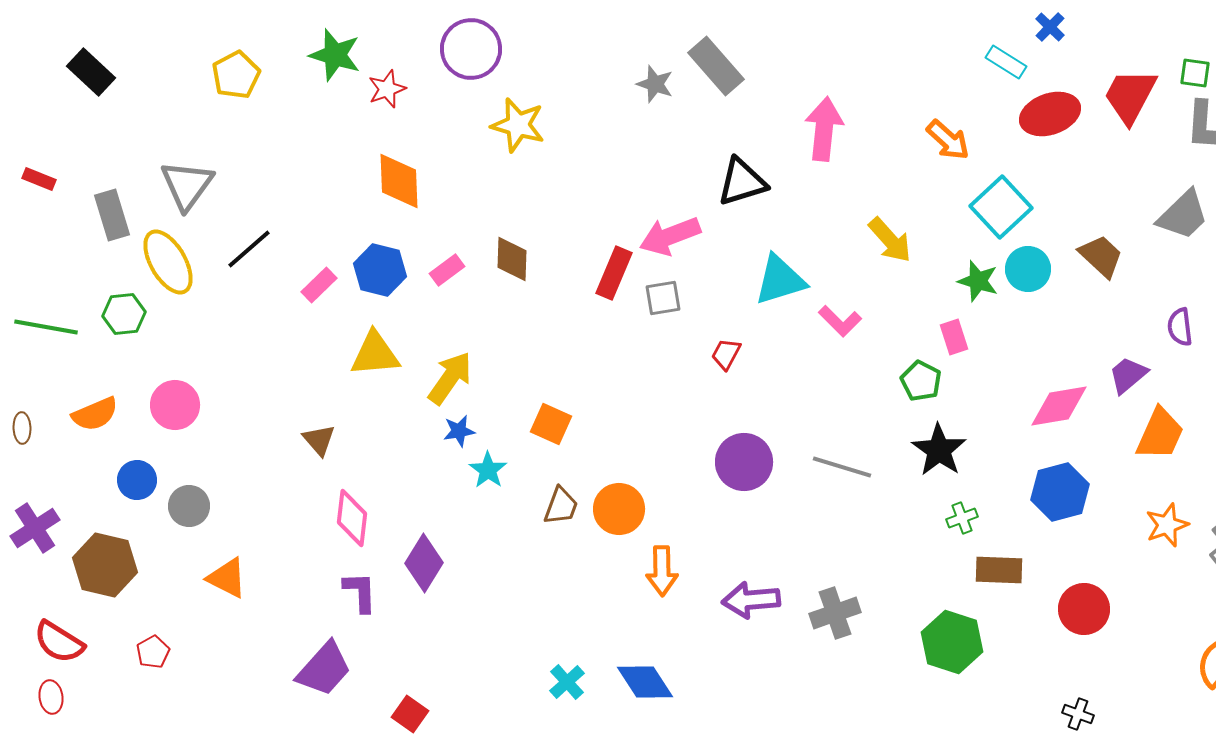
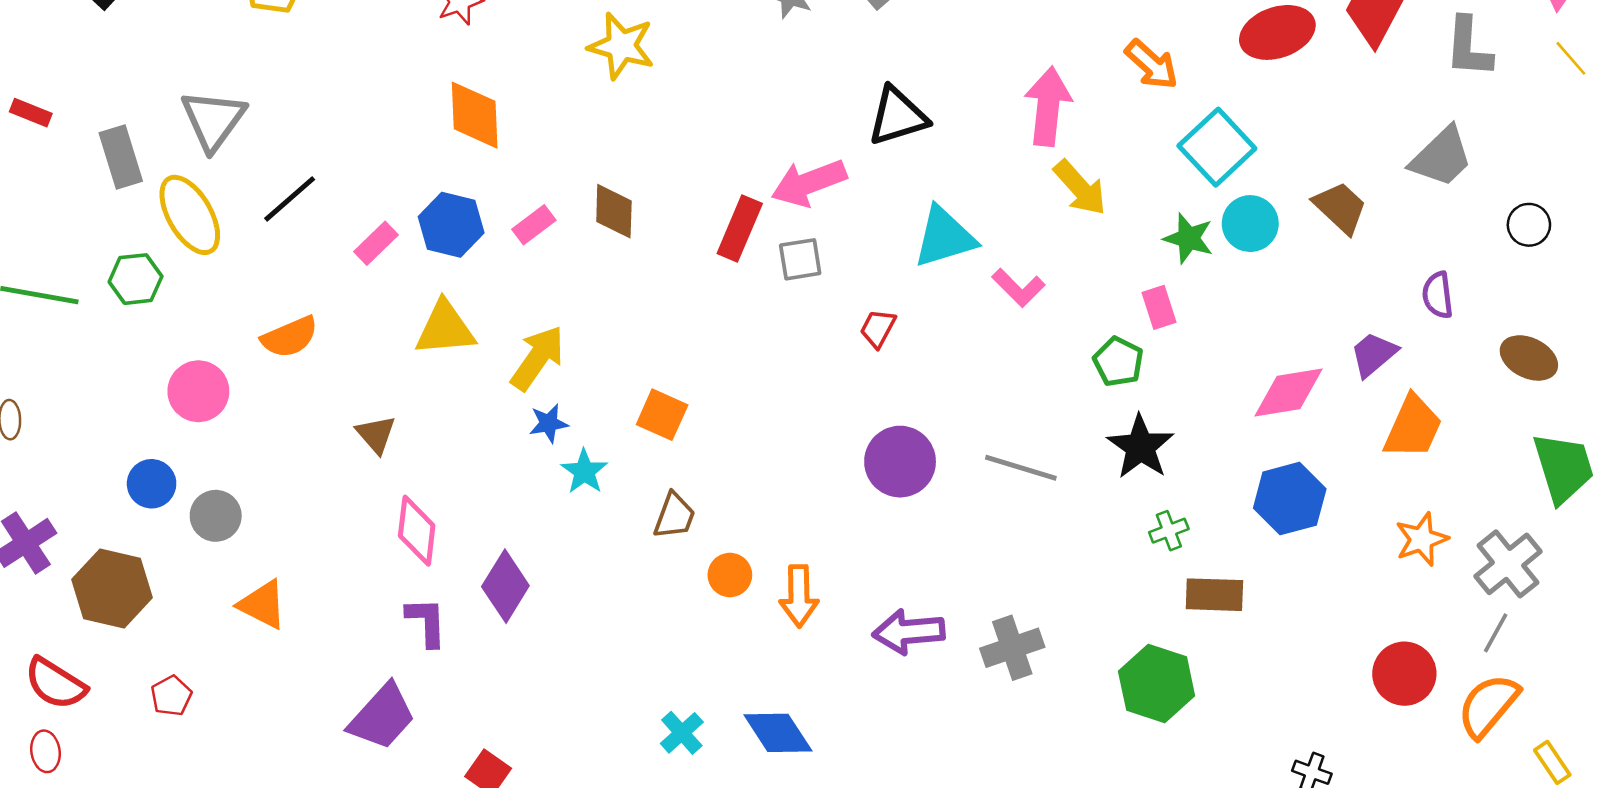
pink arrow: (824, 129) -> (1048, 106), moved
orange semicircle: (95, 414) -> (290, 337), moved
orange circle: (619, 509) -> (730, 575), moved, size x0.7
red circle: (1084, 609) -> (1404, 674), moved

